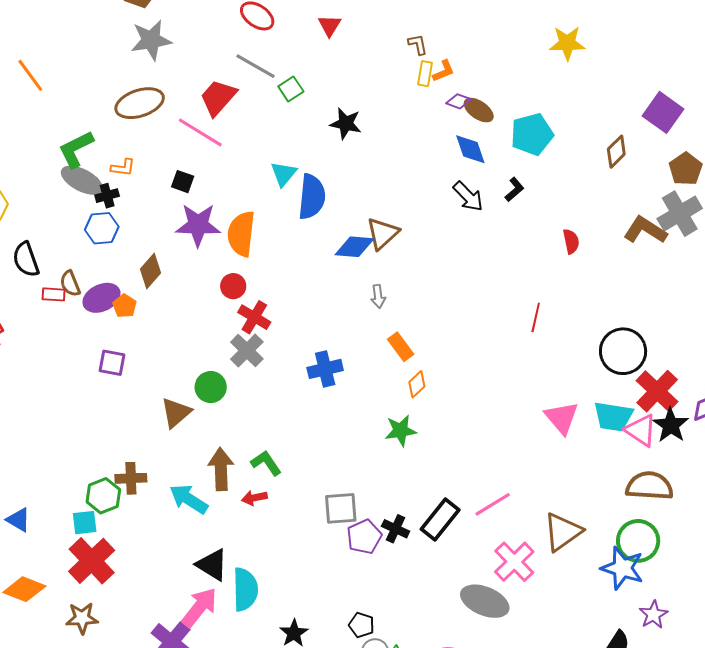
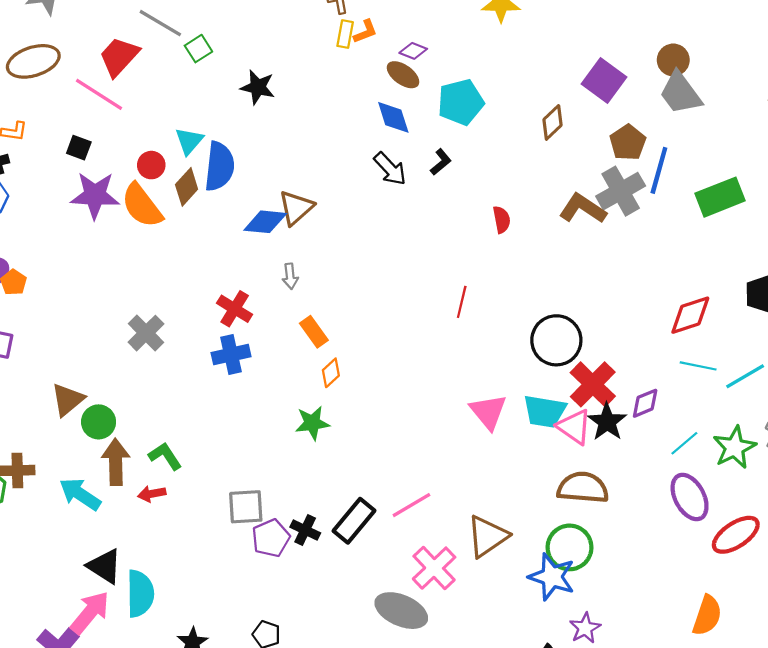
purple diamond: (459, 101) -> (413, 51), moved
orange semicircle: (241, 234) -> (142, 206), turned -45
brown diamond: (150, 271) -> (187, 187), moved
red circle: (233, 286) -> (151, 165), moved
red cross: (254, 317) -> (235, 309), moved
green circle: (211, 387) -> (99, 422), moved

